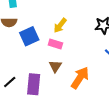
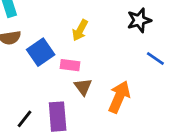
pink rectangle: (55, 44) -> (70, 65), moved

